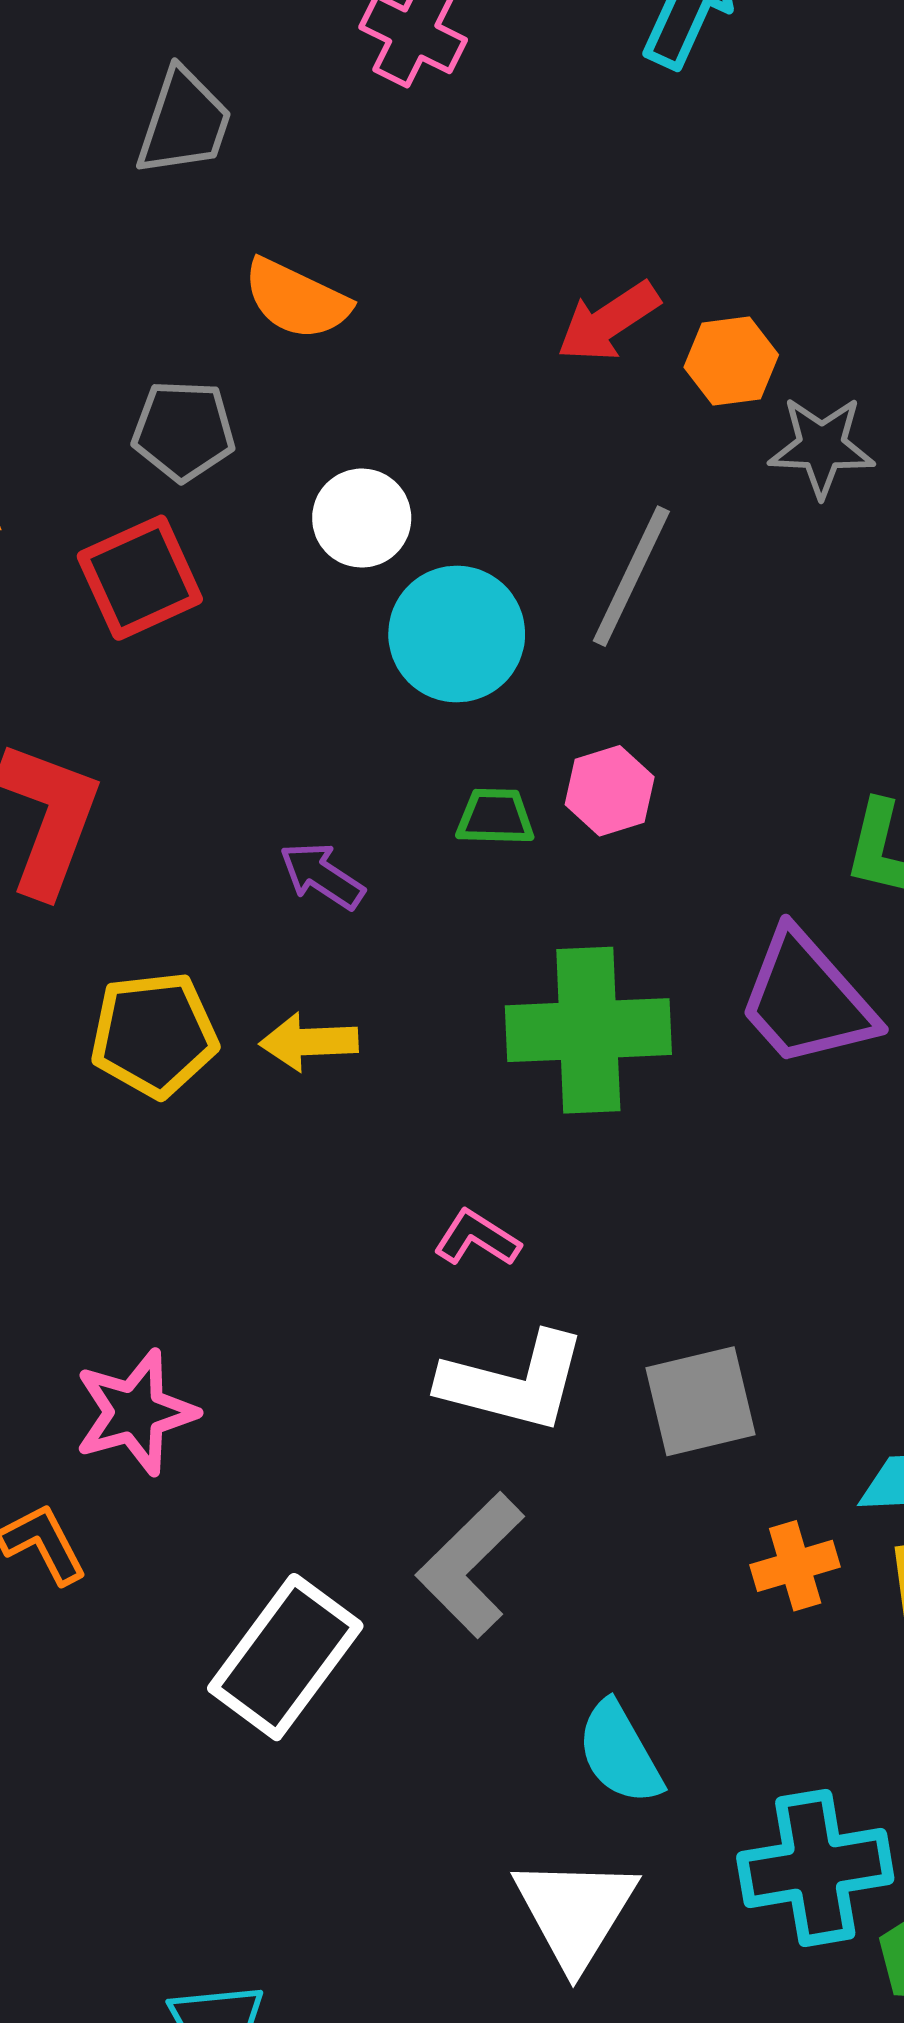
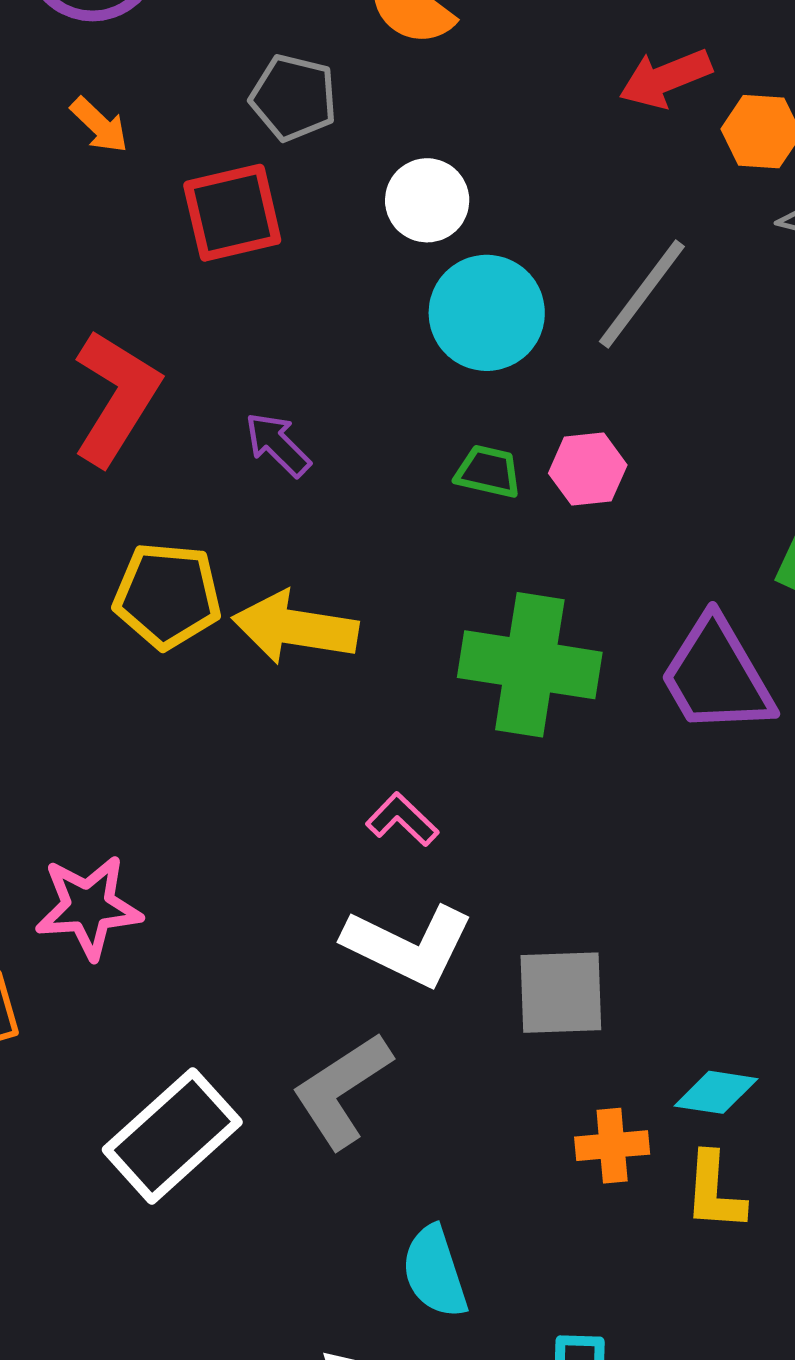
purple arrow: (322, 876) -> (278, 444), moved
yellow arrow: (309, 1042) -> (295, 628), size x1.5

